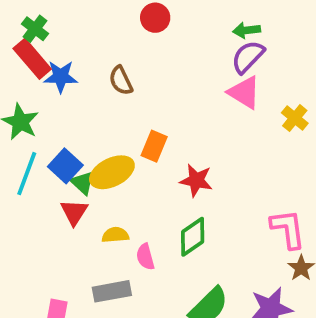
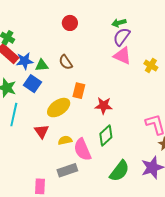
brown semicircle: (121, 81) -> (66, 62), moved
blue square: (65, 166) -> (33, 84), moved
green triangle: (83, 183) -> (42, 65), moved, turned -40
pink semicircle: (145, 257) -> (82, 150), size x1.6

